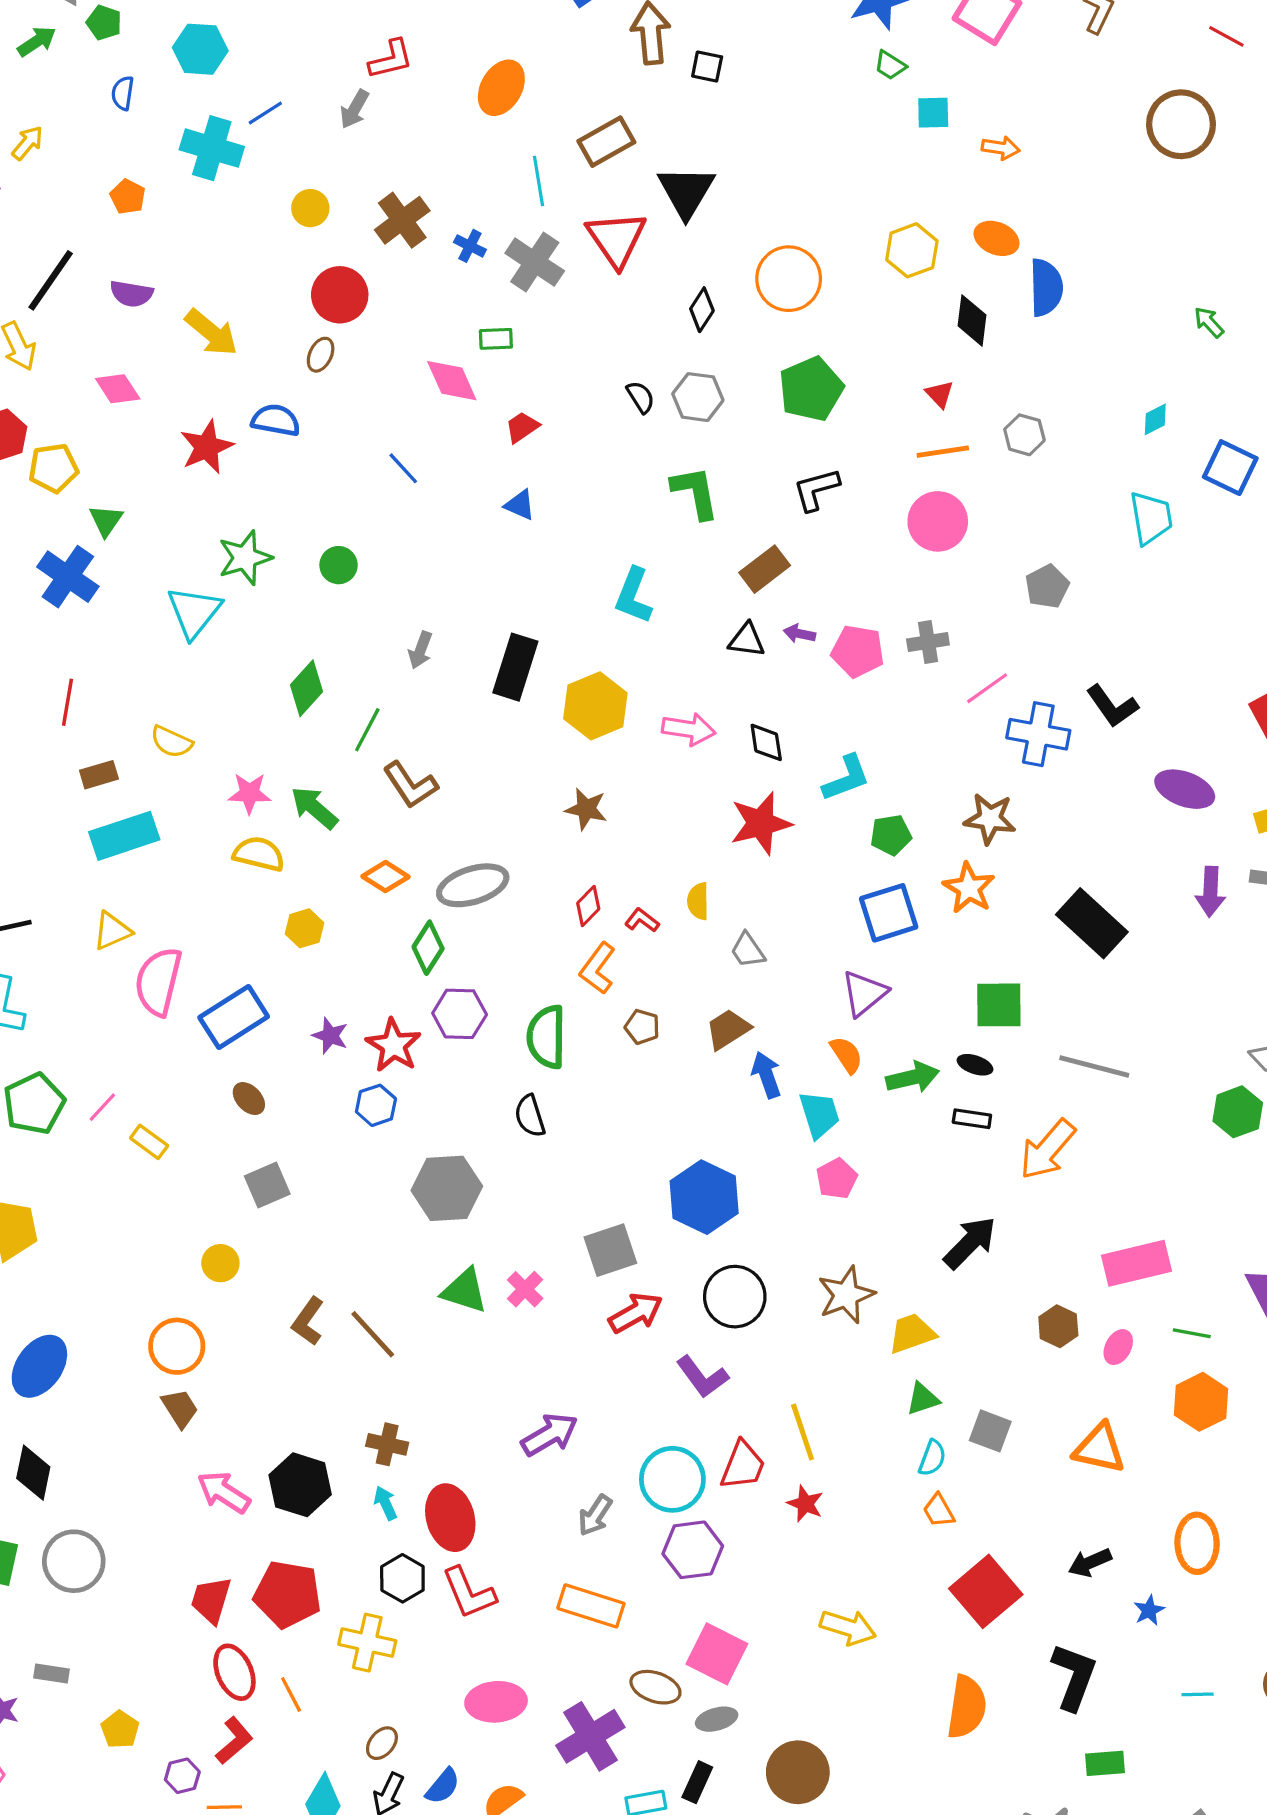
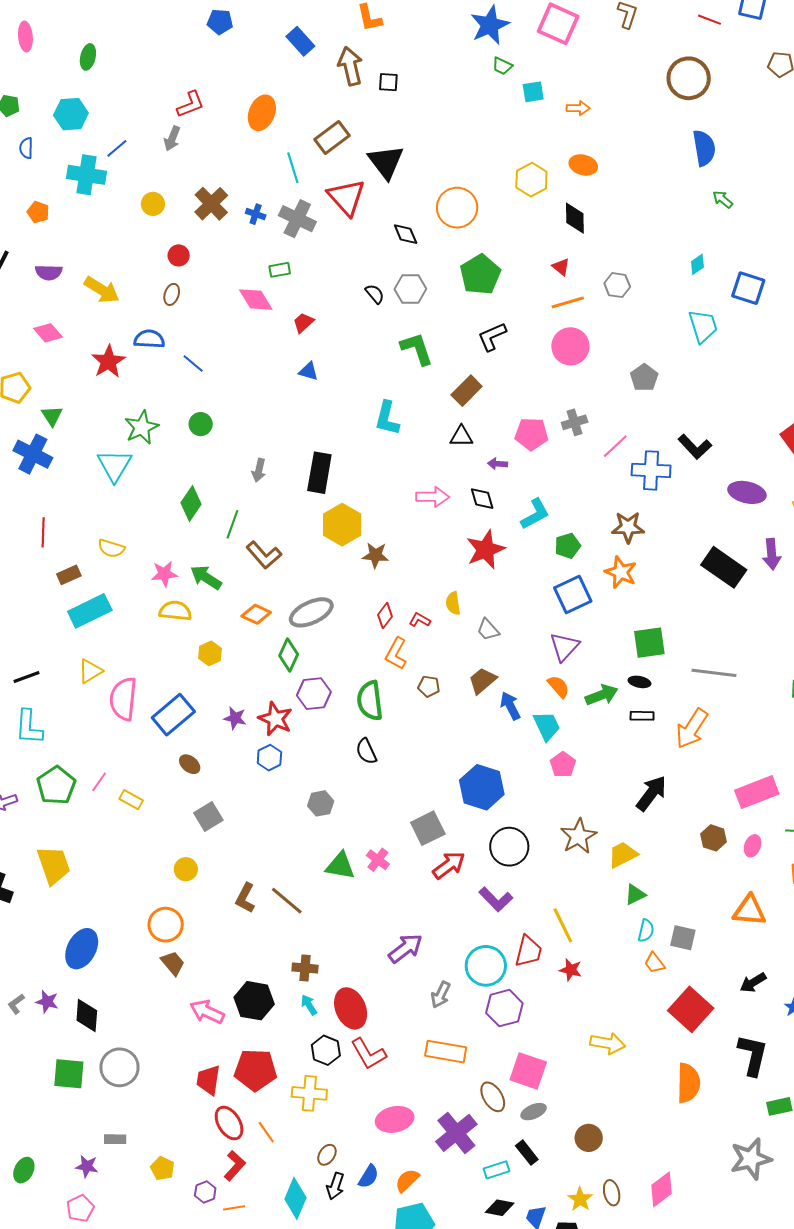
blue semicircle: (1046, 287) -> (704, 148), moved
red circle: (340, 295) -> (179, 255), size x0.6
black diamond: (702, 310) -> (406, 234), turned -48
blue line: (403, 468) -> (193, 364), moved
purple arrow: (799, 634) -> (498, 464), moved
yellow hexagon: (595, 706) -> (342, 525), moved
black rectangle: (1092, 923) -> (724, 567), moved
gray hexagon: (447, 1188) -> (321, 803), size x0.6
gray square: (990, 1431) -> (683, 938), moved
brown ellipse: (655, 1687) -> (493, 1097), turned 48
brown circle: (798, 1772) -> (589, 1138), size x0.7
black rectangle: (697, 1782) -> (527, 1153), turned -55

